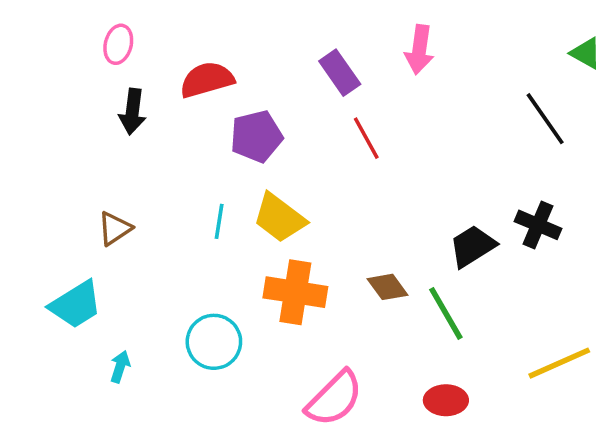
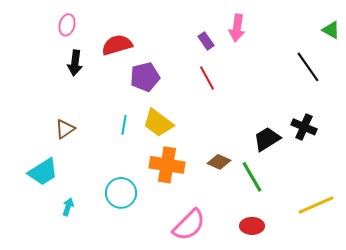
purple rectangle: (340, 73) -> (206, 41), moved, size x0.7
brown diamond: (387, 287) -> (219, 162), turned -30

